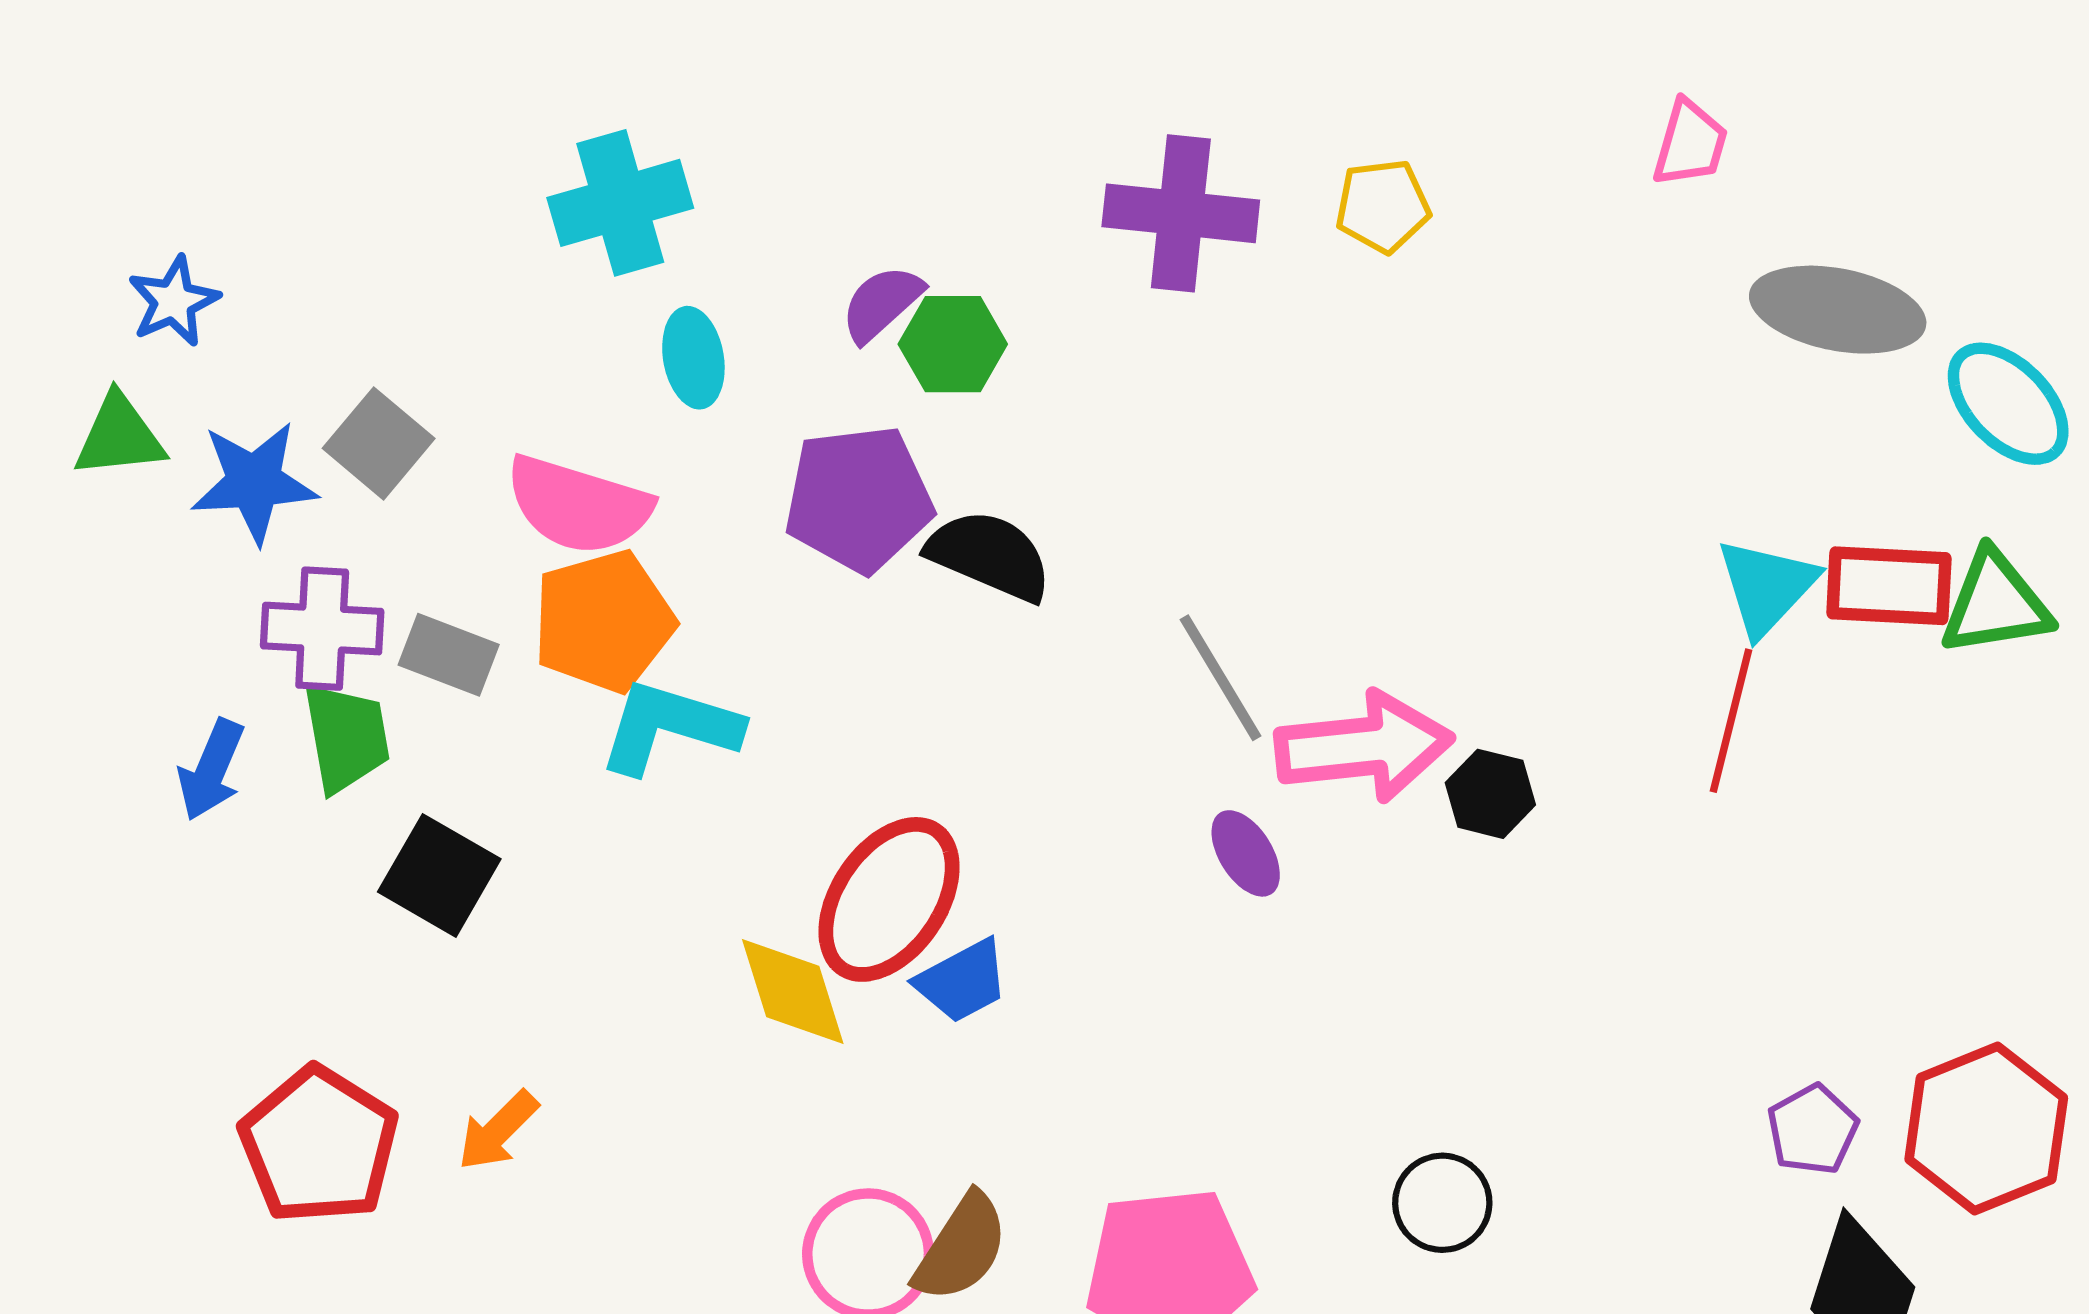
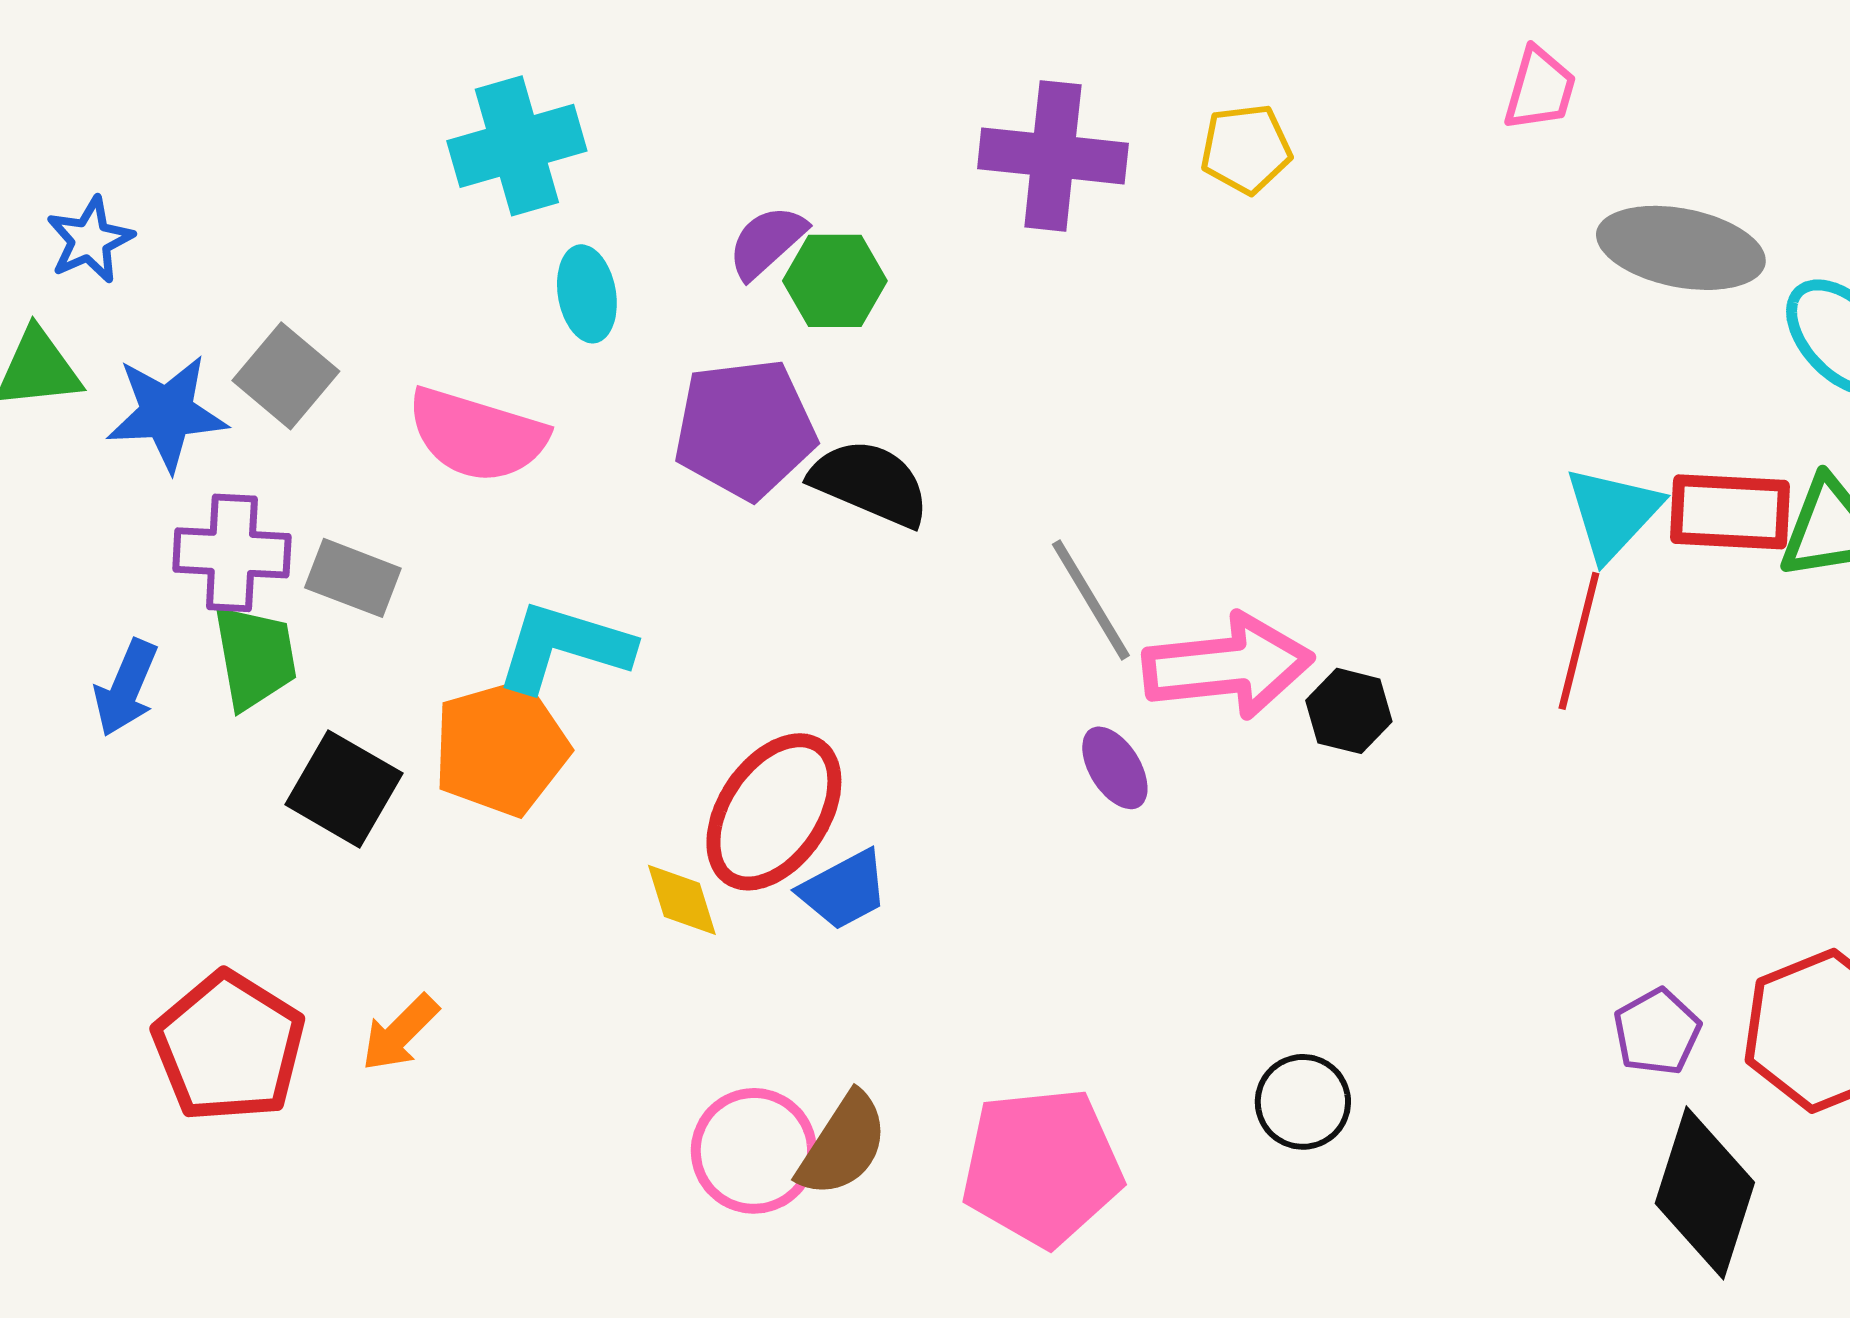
orange pentagon: (603, 621) -> (501, 748), moved
yellow diamond: (793, 992) -> (682, 900), size x0.7

